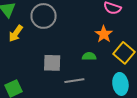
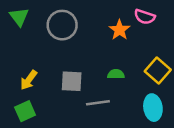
yellow arrow: (16, 33) -> (29, 80), moved
orange star: (104, 34) -> (119, 30), moved

